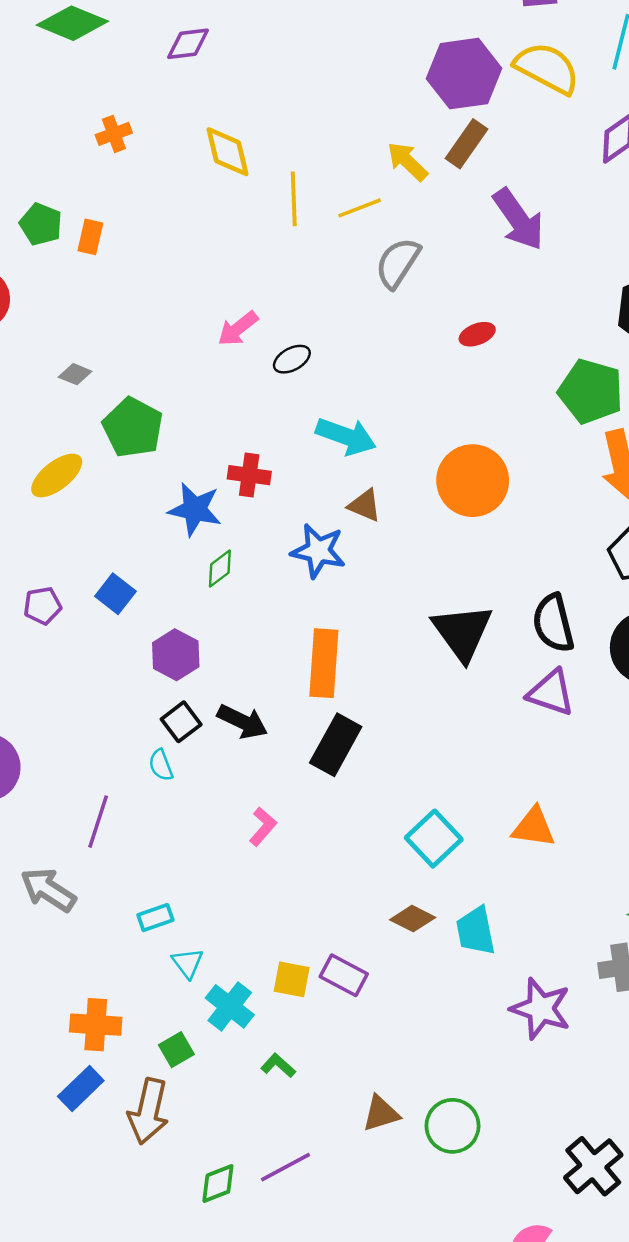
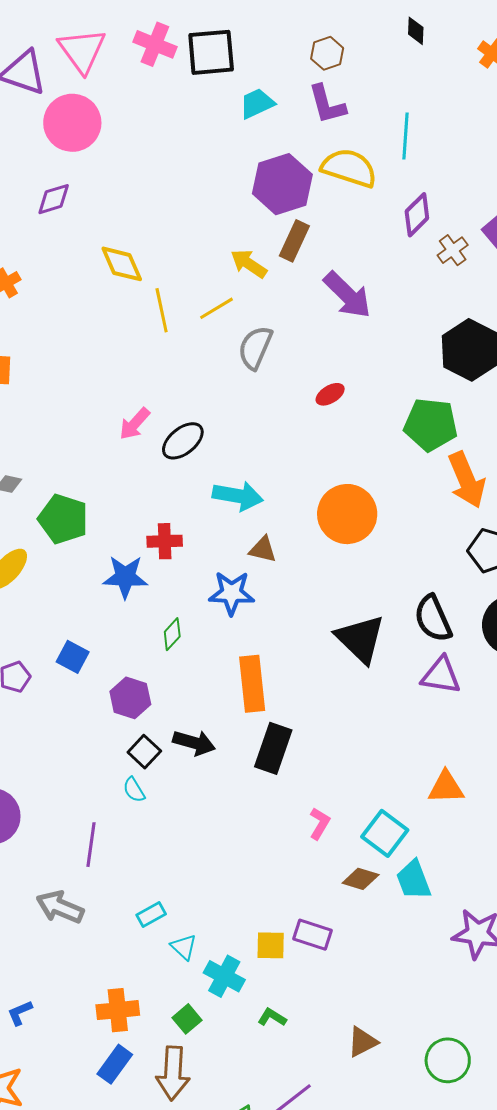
yellow diamond: (228, 152) -> (122, 264), moved
black ellipse: (292, 359) -> (183, 441), size x1.4
green diamond: (220, 568) -> (172, 634), moved
pink L-shape: (263, 826) -> (320, 824), moved
cyan square: (434, 839) -> (385, 833), moved
green circle: (453, 1126) -> (448, 1060), moved

